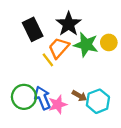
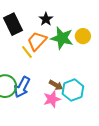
black star: (69, 24) -> (46, 19), size x0.6
blue arrow: (42, 98) -> (22, 87), turned -130
pink star: (58, 104) -> (52, 99), moved

